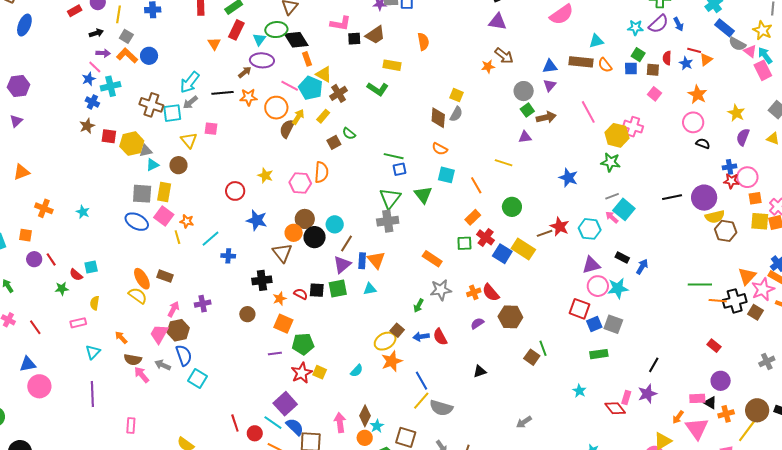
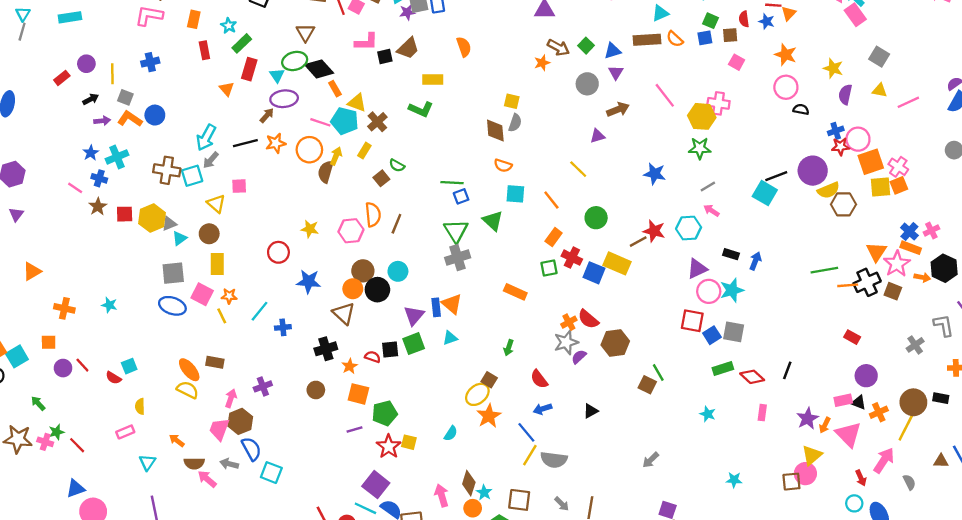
pink line: (95, 67) -> (75, 188), moved
green square: (527, 110) -> (586, 46), moved
yellow line: (504, 163) -> (578, 169), turned 36
yellow rectangle: (164, 192) -> (217, 264), moved
orange square: (755, 198) -> (871, 162), size x1.6
cyan square: (624, 209) -> (765, 193), moved
brown line: (346, 244) -> (396, 224), moved
green star: (62, 289) -> (56, 432), moved
gray star: (441, 290) -> (566, 342), moved
blue arrow: (421, 337) -> (543, 409), moved
purple star: (647, 394) -> (807, 418), moved
red diamond: (615, 408) -> (752, 377), moved

